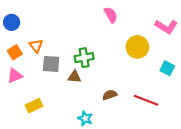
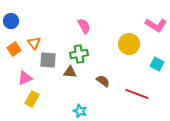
pink semicircle: (111, 15) -> (84, 26), moved
pink triangle: (15, 76) -> (25, 78), moved
brown semicircle: (110, 95) -> (103, 81), moved, turned 56
yellow rectangle: (34, 106) -> (32, 99), turned -35

